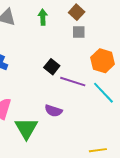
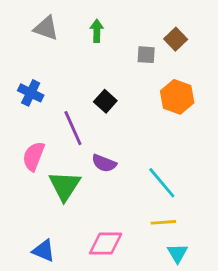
brown square: (77, 12) -> (176, 39), moved
purple line: (73, 82) -> (73, 128), moved, turned 45
cyan line: (103, 93) -> (162, 183), moved

